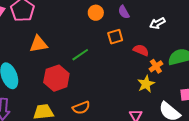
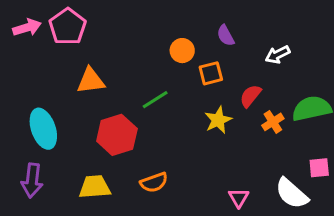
orange circle: (96, 13) -> (182, 51), moved
red semicircle: (141, 50) -> (250, 96), turned -77
yellow star: (146, 84) -> (218, 120), moved

